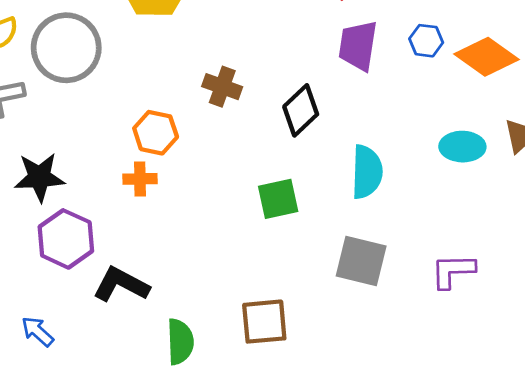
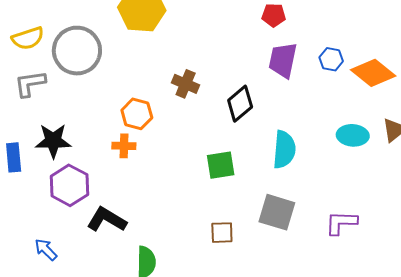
brown square: (264, 322) -> (222, 233), moved, size x0.7

